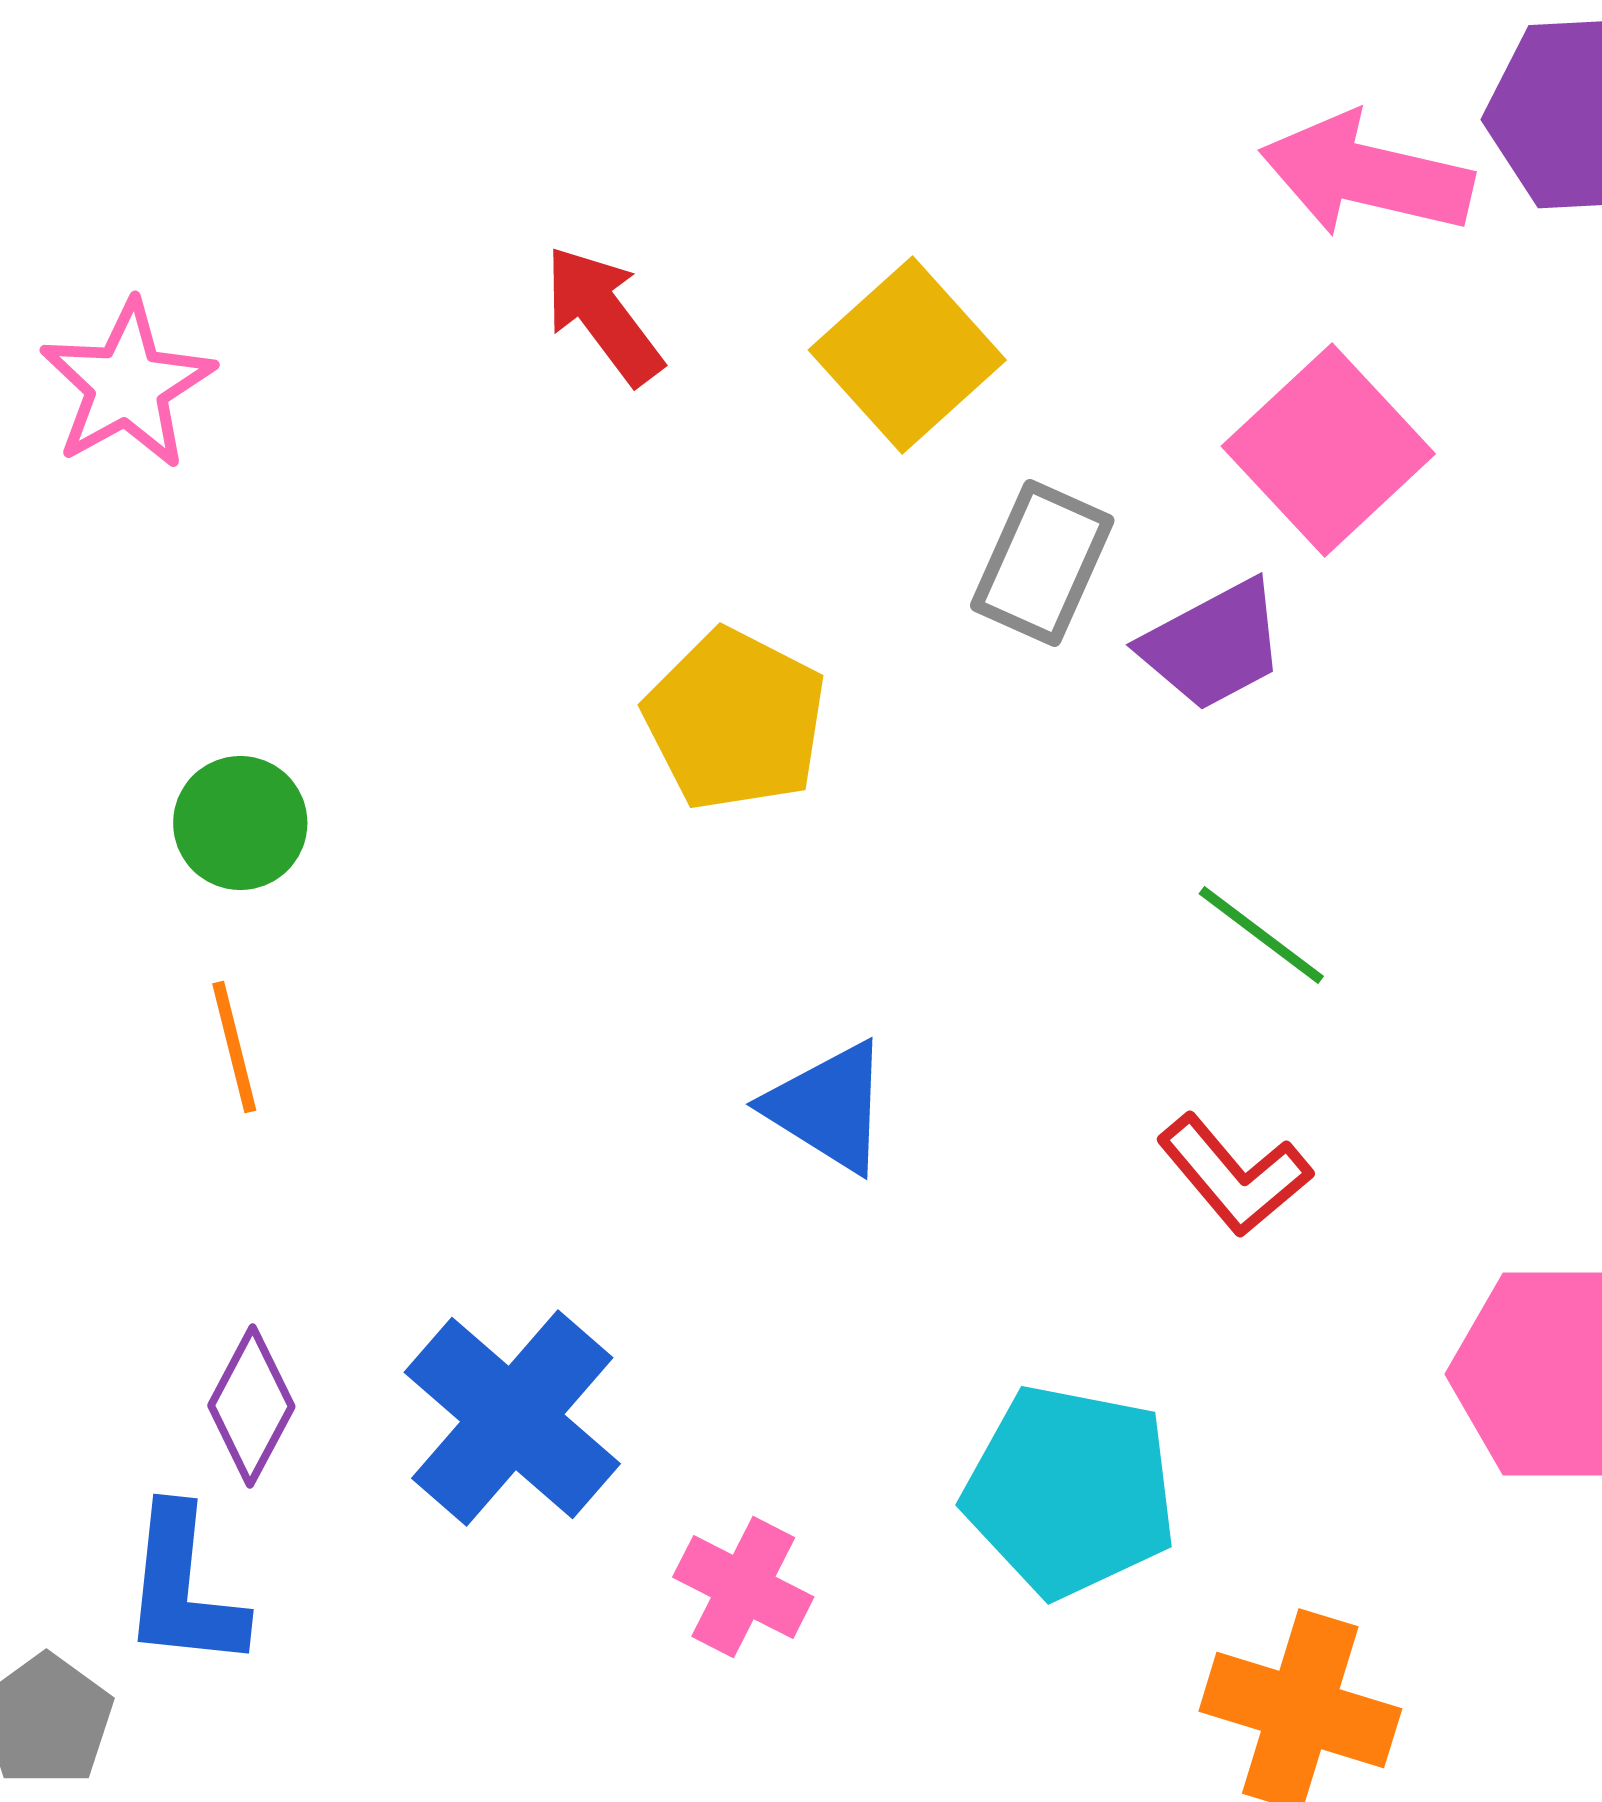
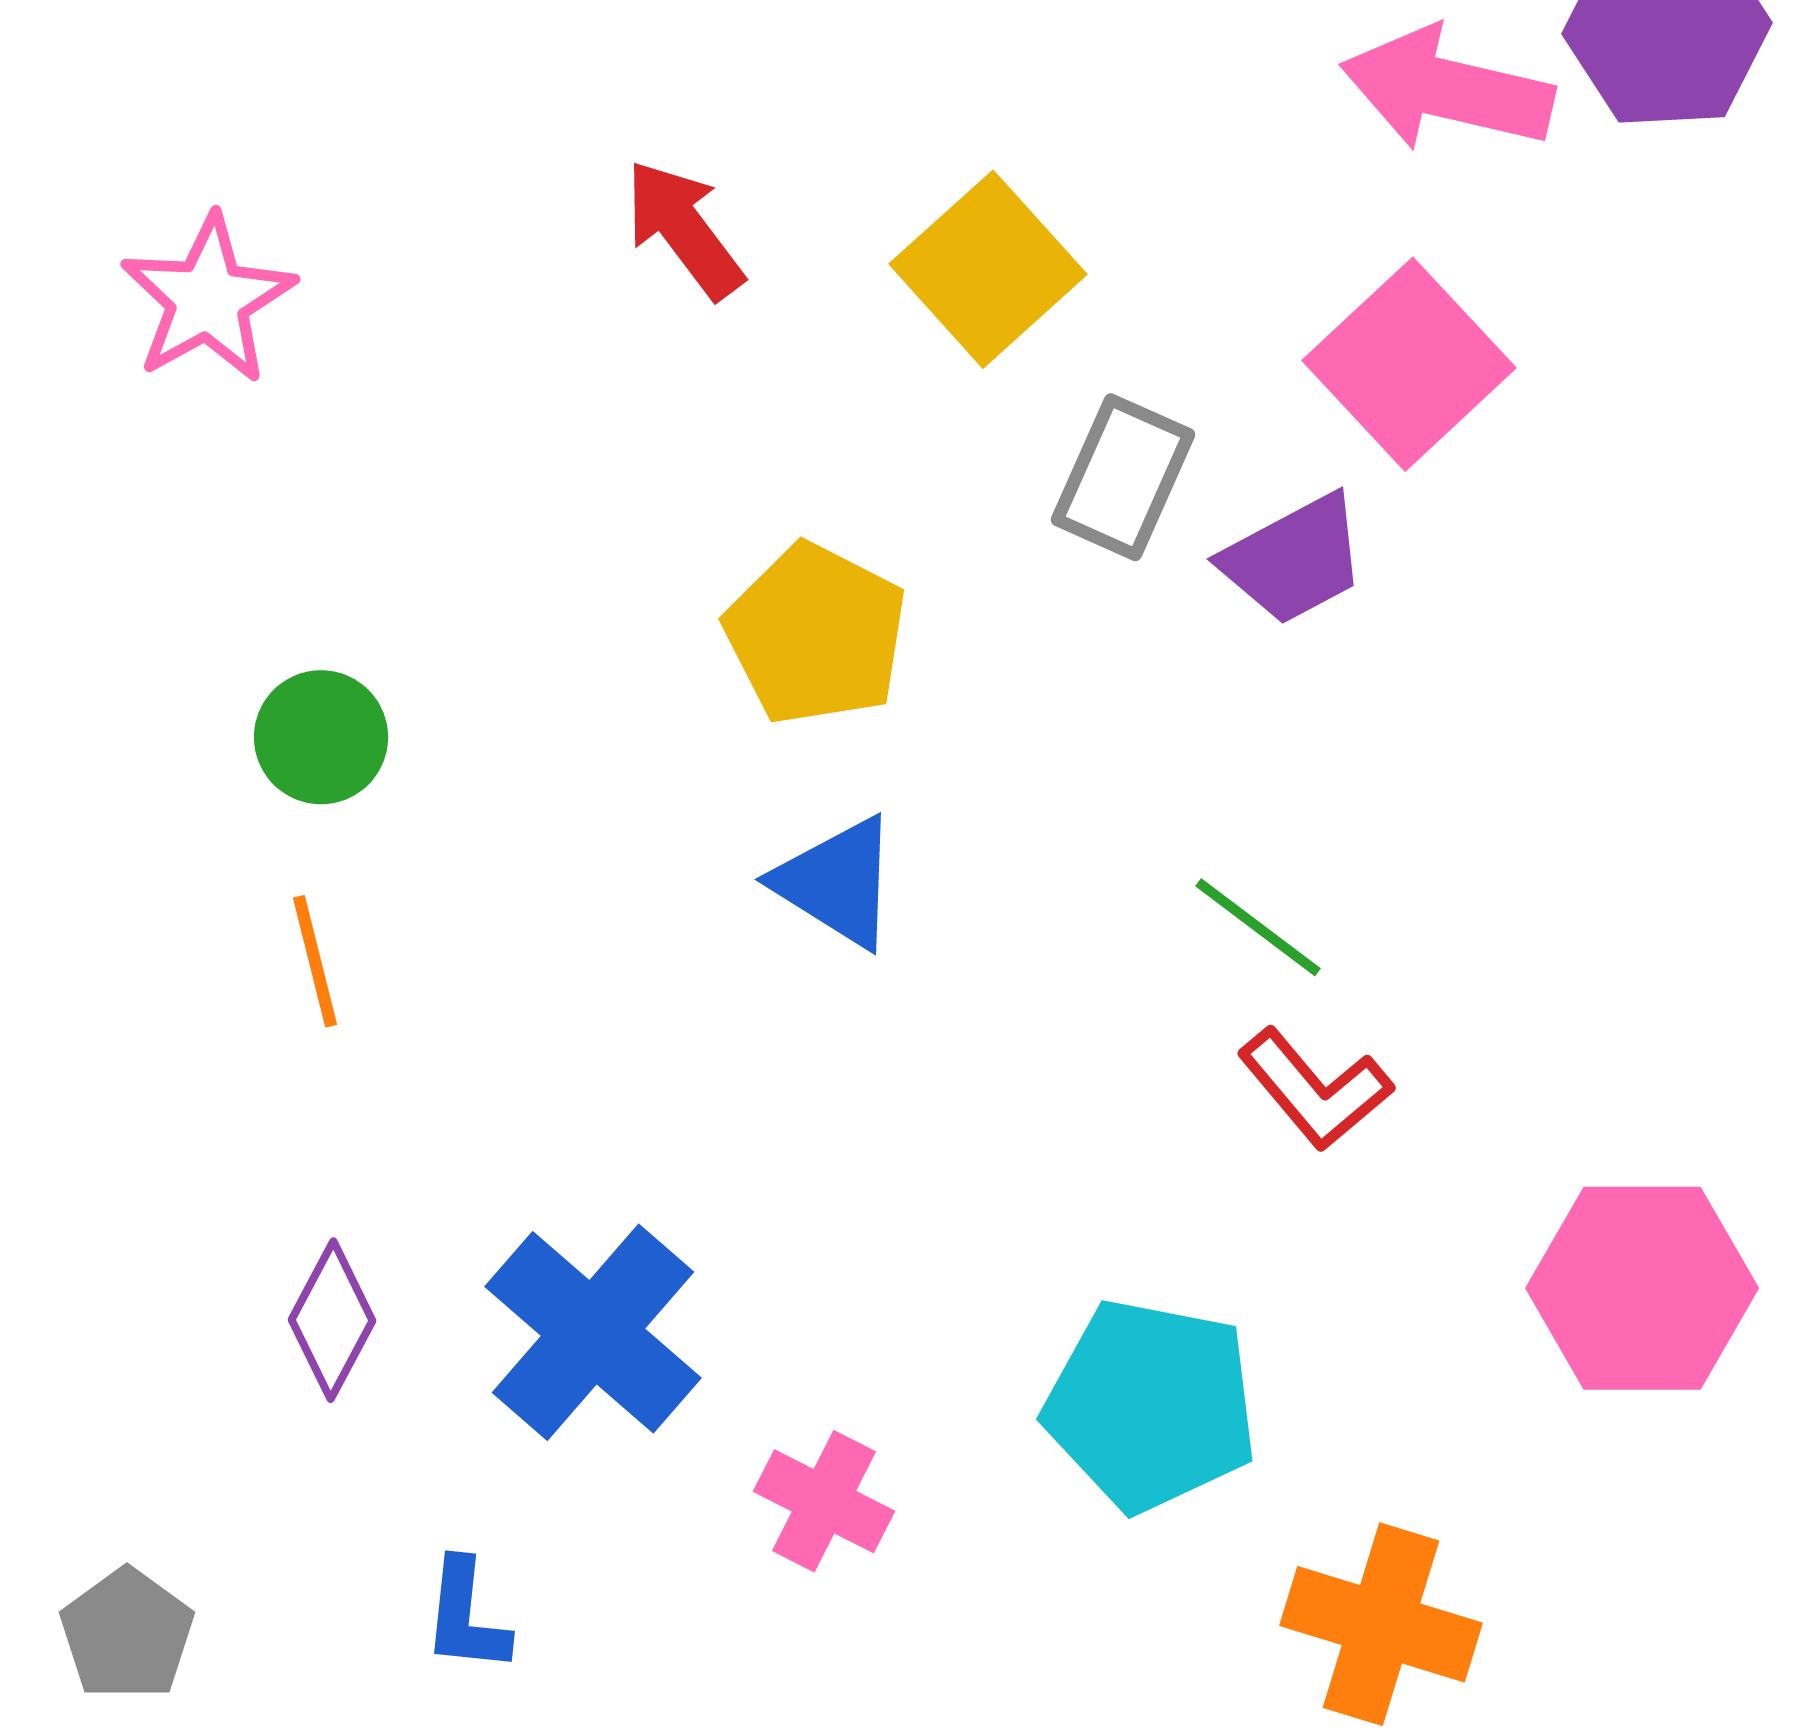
green line: (1261, 935) -> (1258, 927), moved
blue triangle: (828, 1107) -> (837, 882), moved
blue L-shape: (183, 1588) -> (466, 1616), moved, size x0.7

